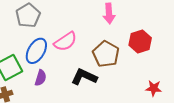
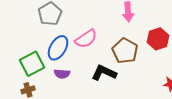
purple semicircle: (41, 78) -> (62, 74), turned 77

